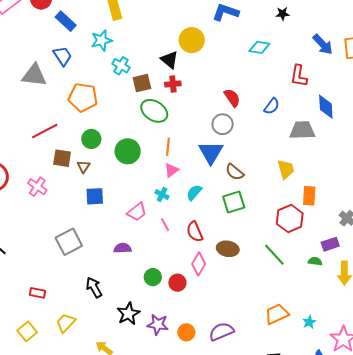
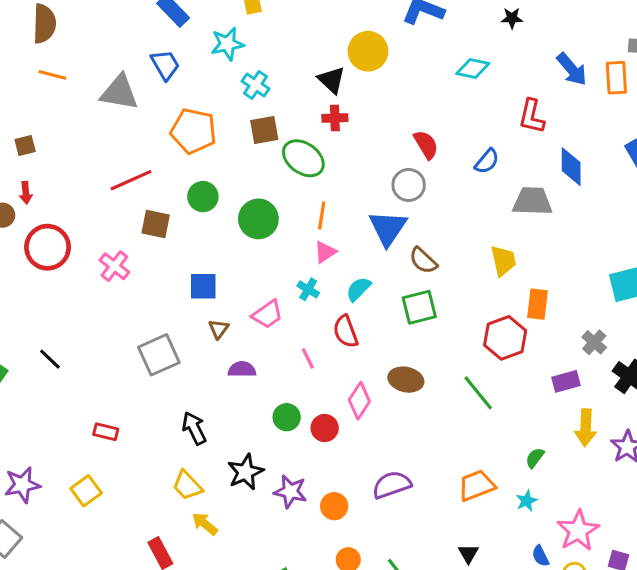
brown square: (142, 83) -> (264, 130), moved
brown triangle: (84, 167) -> (219, 329), moved
pink line: (165, 225) -> (308, 358), moved
red semicircle: (195, 232) -> (346, 331), moved
green semicircle: (315, 261) -> (535, 458), moved, turned -64
yellow trapezoid: (66, 323) -> (187, 486), moved, turned -90
purple semicircle: (221, 332) -> (392, 485), moved

